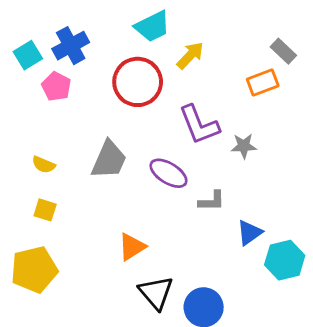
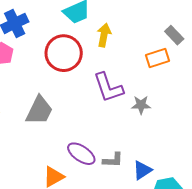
yellow arrow: (190, 55) -> (104, 35), turned -35
purple ellipse: (168, 173) -> (81, 154), moved
gray L-shape: (212, 201) -> (113, 160), moved

